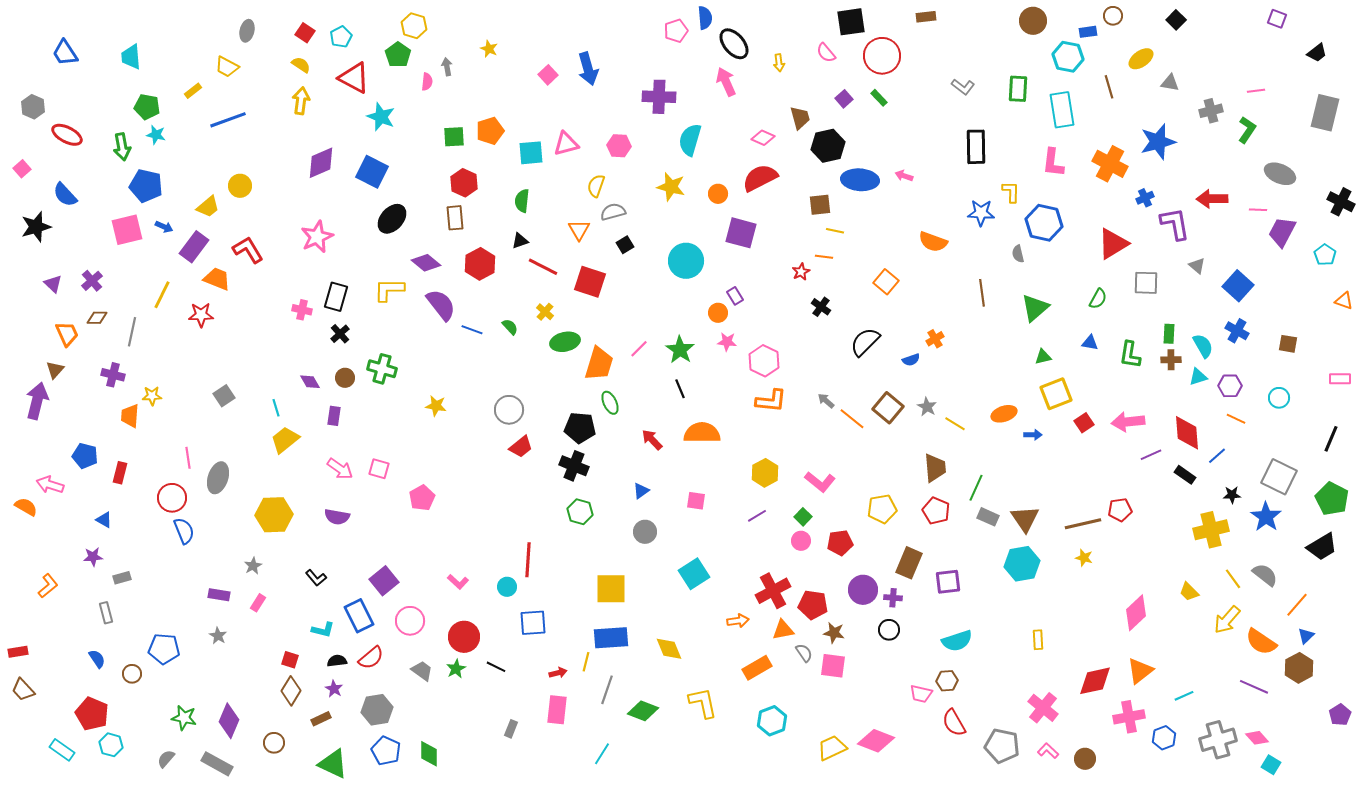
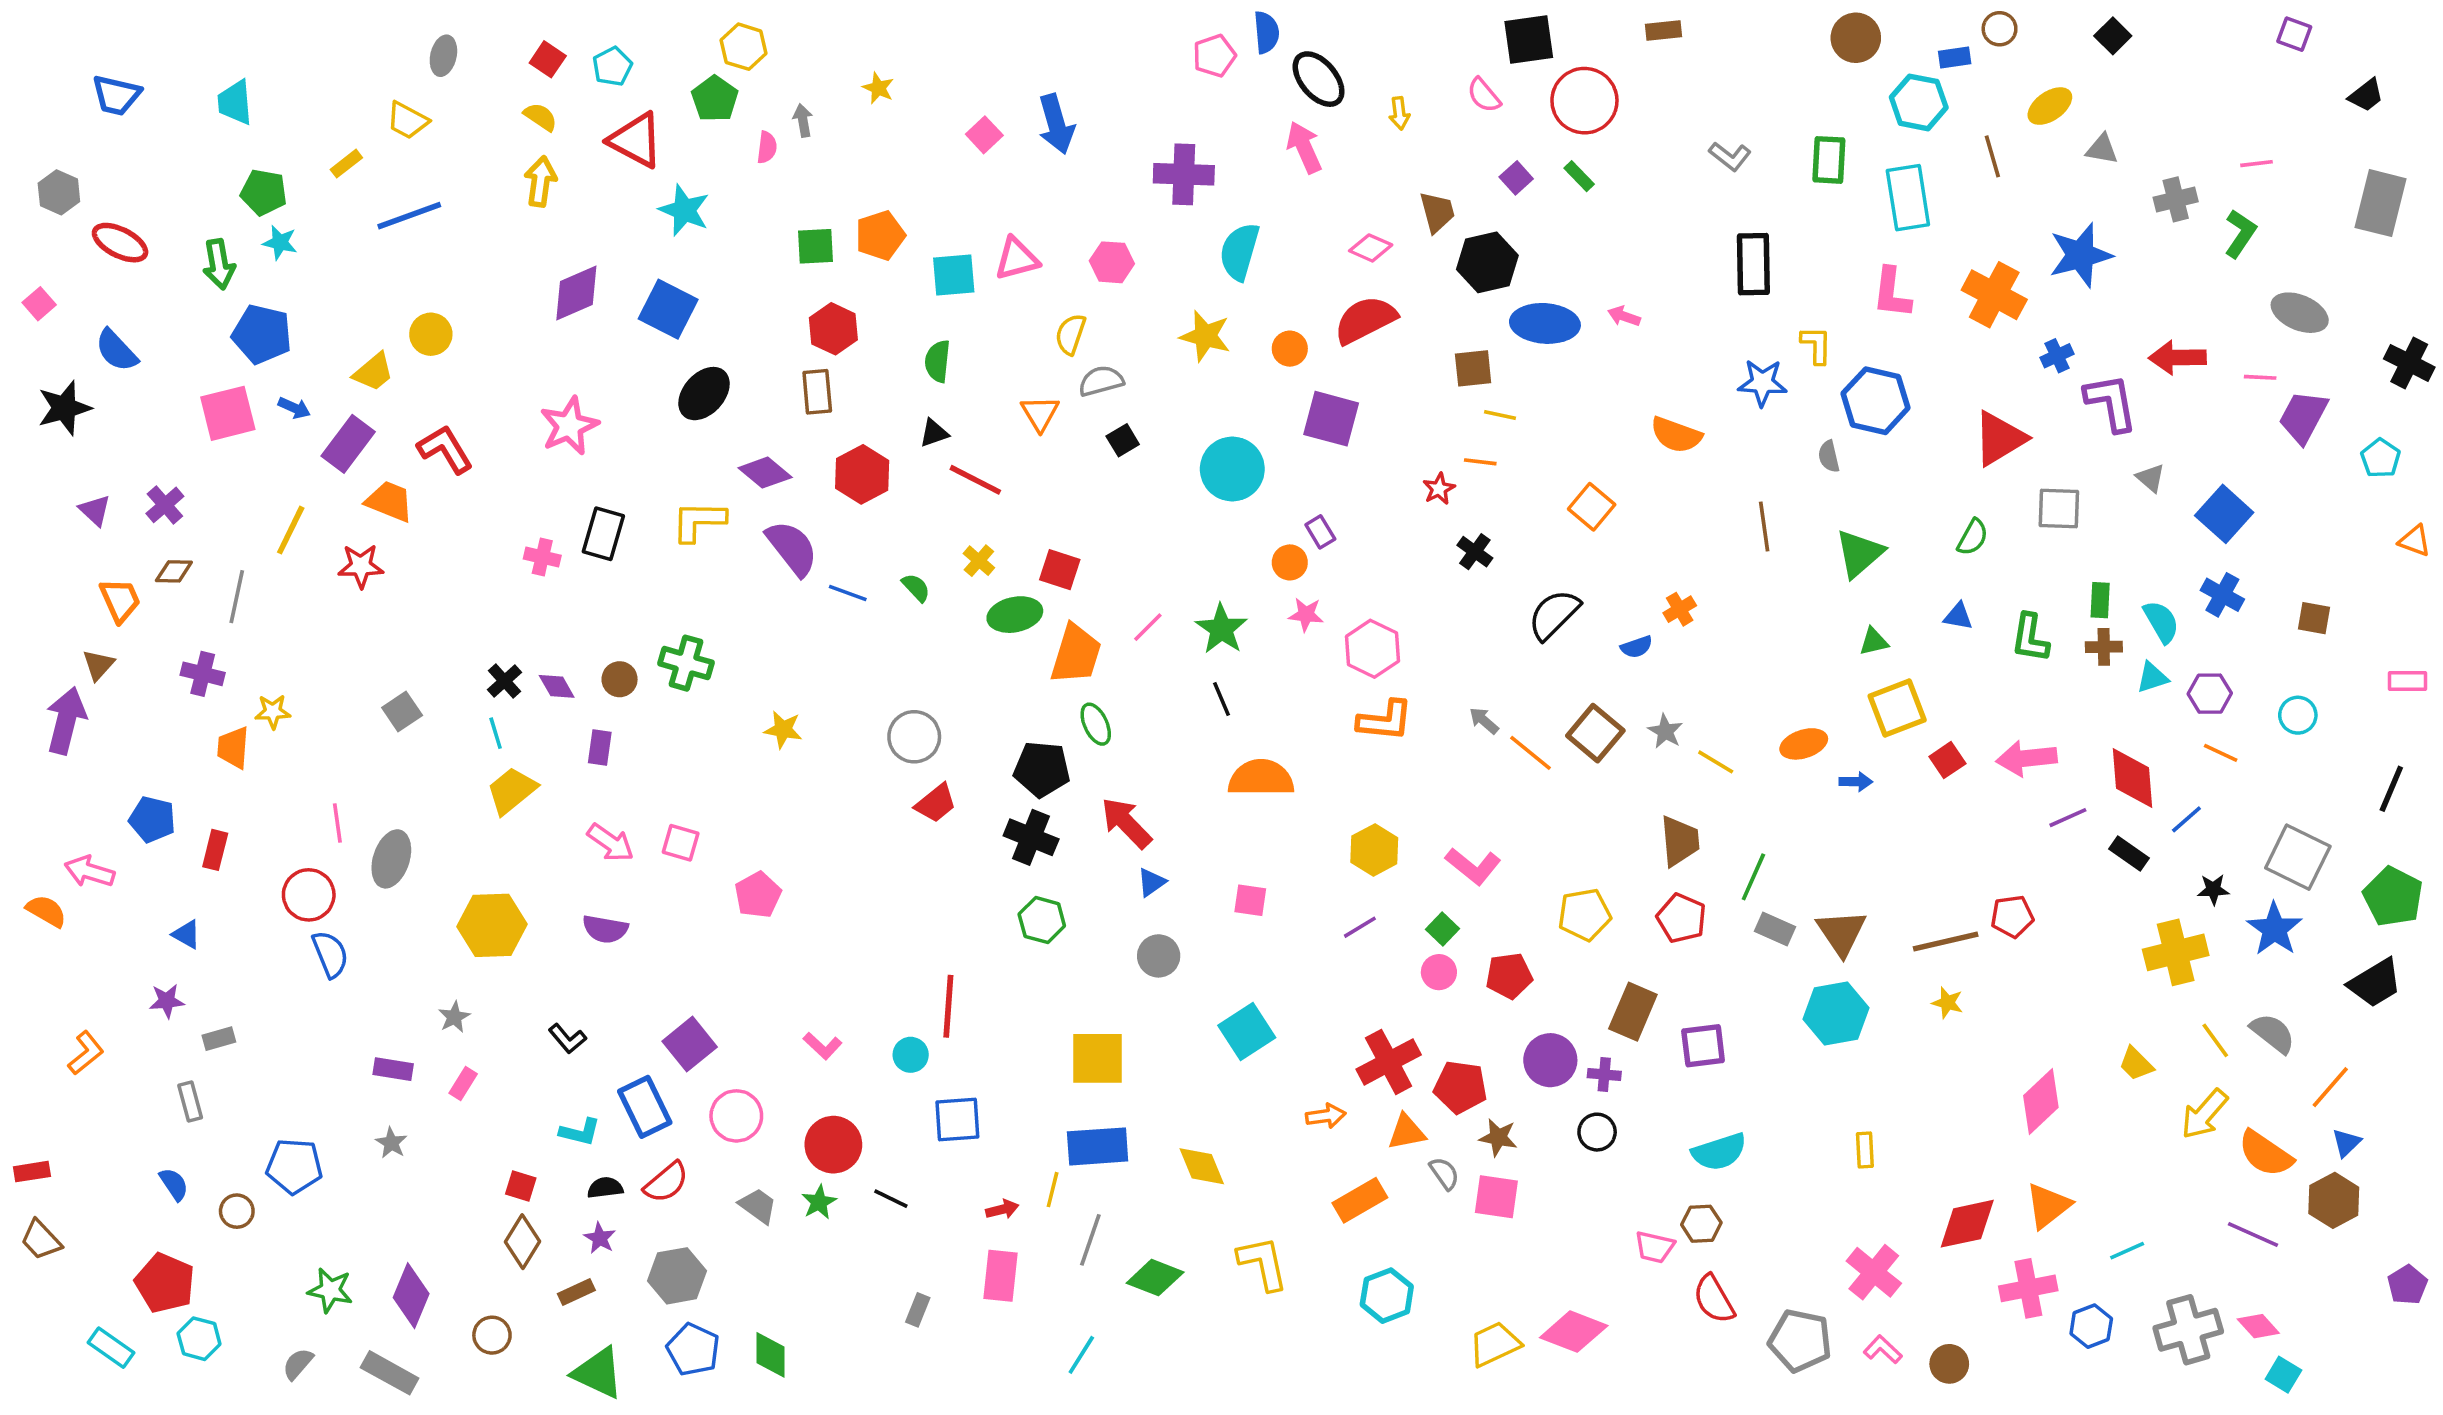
blue trapezoid: (65, 53) -> (116, 95), turned -44
red square: (590, 282) -> (1060, 570), moved, size x0.7
black cross: (340, 334) -> (505, 681), moved
red arrow: (652, 440) -> (1126, 823), moved, size x1.4

